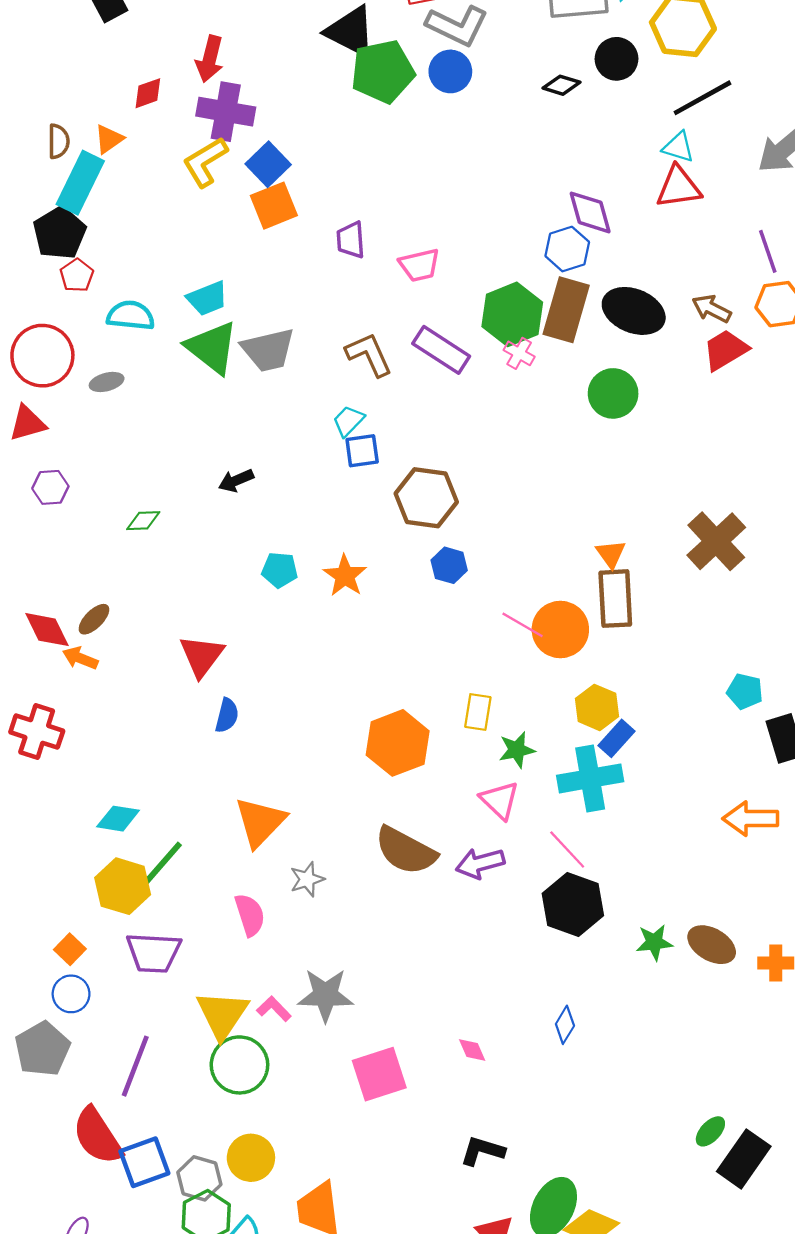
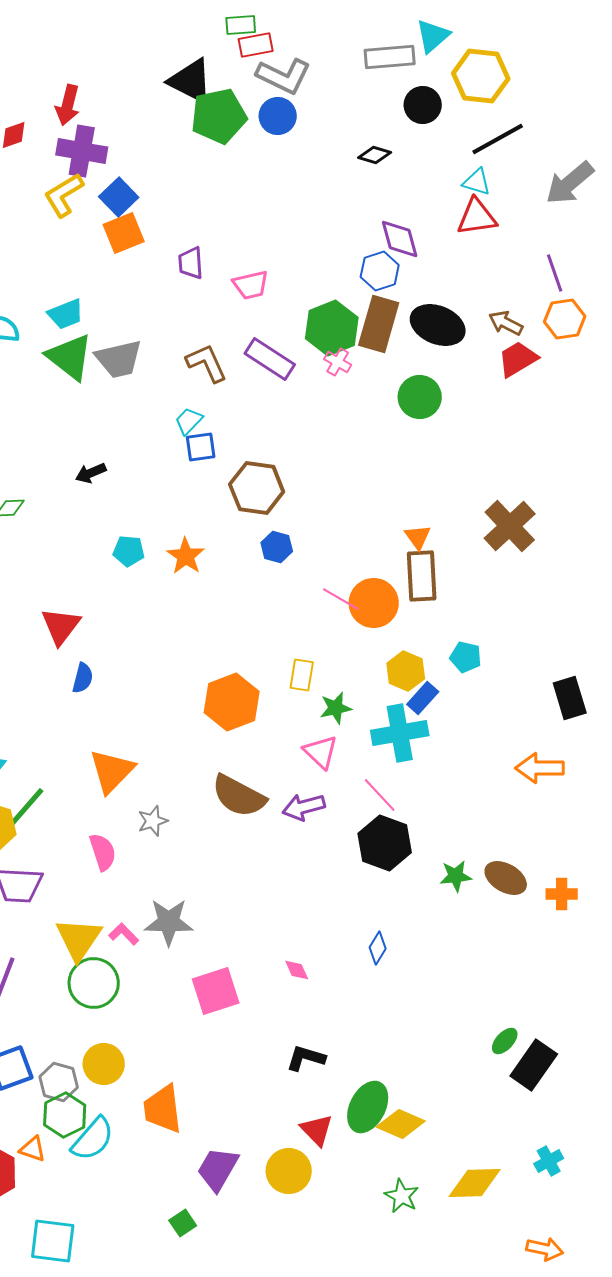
black diamond: (561, 85) -> (375, 155), moved
cyan pentagon: (745, 691) -> (466, 657), moved

